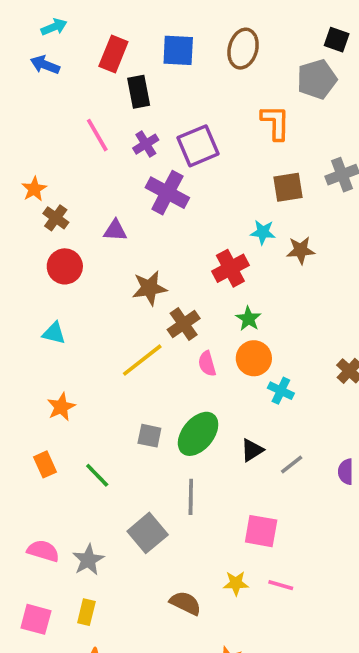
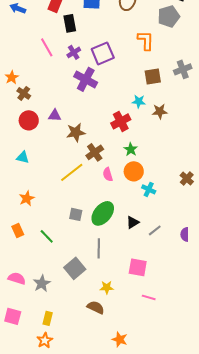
purple triangle: (115, 230) -> (55, 115), moved
yellow star: (236, 583) -> (107, 287), moved
yellow rectangle: (86, 612) -> (48, 318), moved

